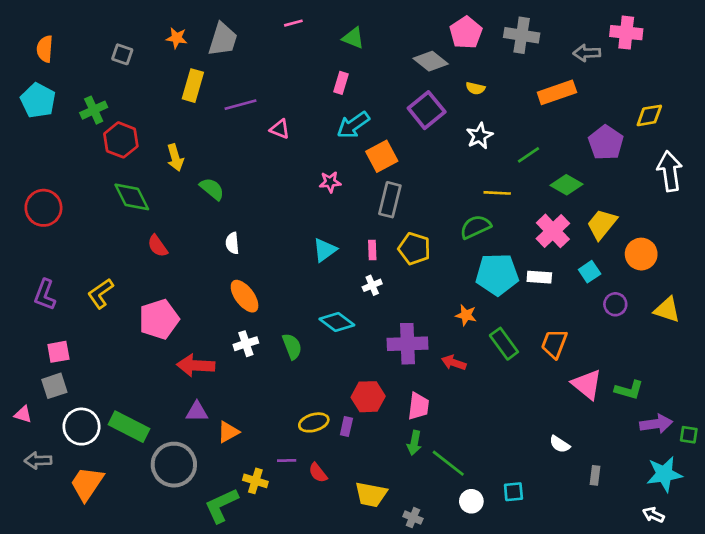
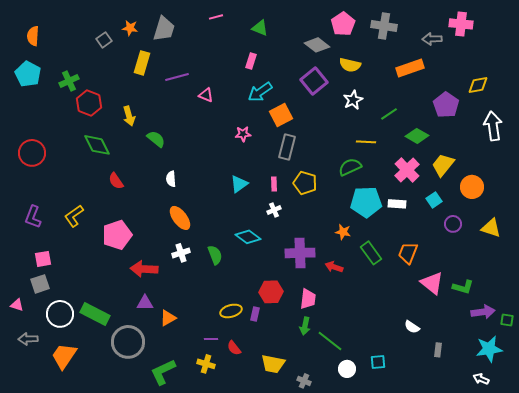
gray square: (122, 54) -> (104, 40), moved, turned 35
yellow semicircle: (475, 88) -> (350, 65), size x1.5
yellow cross: (255, 481) -> (206, 364), moved

